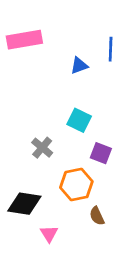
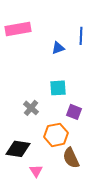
cyan square: (79, 120) -> (58, 88), turned -30
brown semicircle: (97, 216) -> (71, 158), size x1.5

